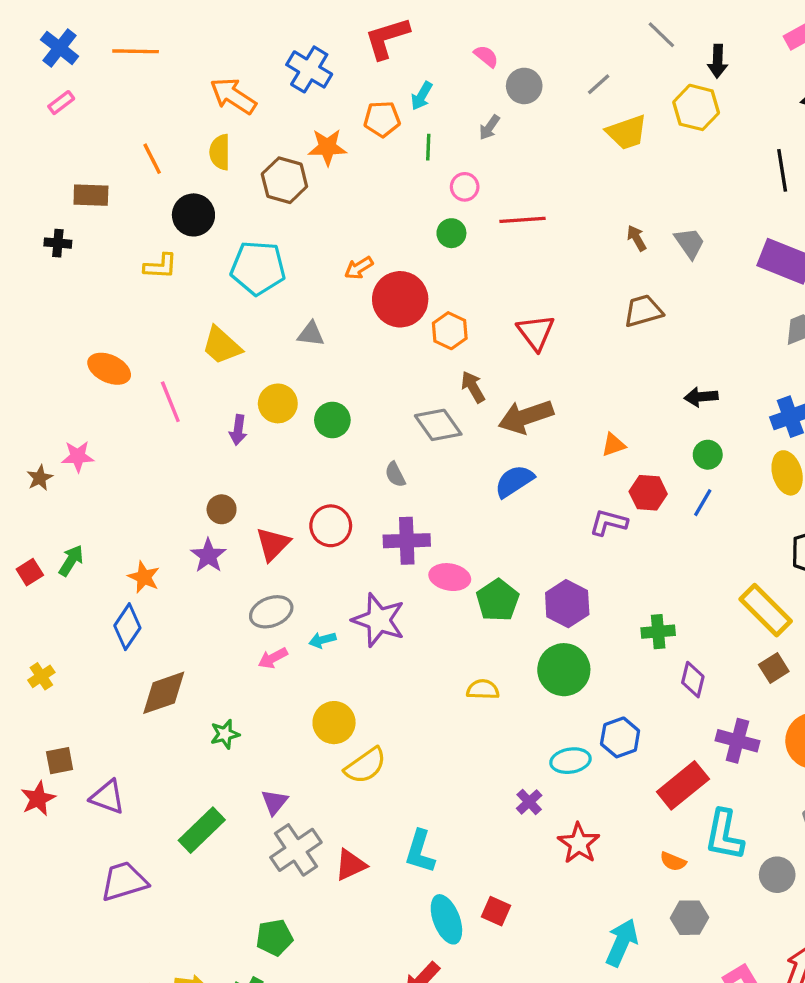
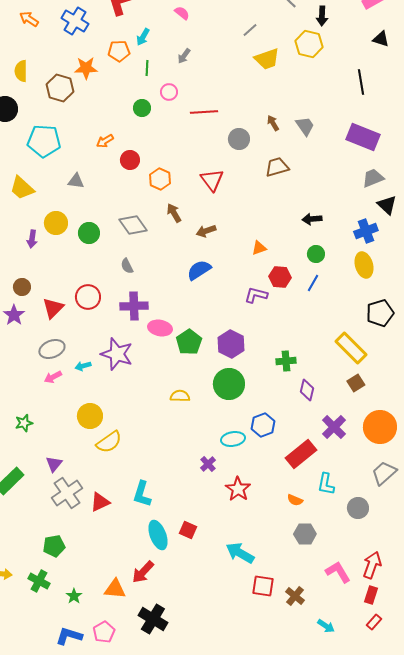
gray circle: (524, 86) -> (239, 139), moved
orange arrow: (233, 96) -> (29, 19), moved, size x0.7
green circle: (451, 233) -> (142, 108), moved
red circle: (400, 299) -> (130, 160), size x0.6
brown arrow: (526, 417) -> (206, 231), size x0.6
gray diamond: (438, 425) -> (133, 225), moved
purple cross: (737, 741) -> (334, 427), turned 30
cyan L-shape: (724, 835) -> (326, 484), size x0.7
cyan arrow: (622, 942) -> (240, 553), moved, turned -84

